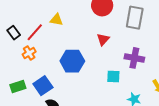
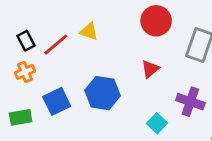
orange cross: (29, 53) -> (25, 72), moved
cyan square: (113, 76) -> (157, 123), turned 32
blue square: (43, 86) -> (57, 101), moved

